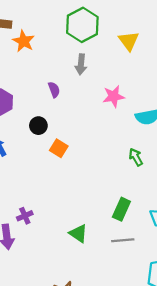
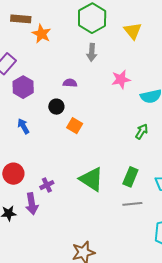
purple semicircle: (54, 90) -> (70, 83), moved, turned -64
green arrow: (136, 157) -> (142, 131), turned 63
green triangle: (78, 233) -> (91, 179), moved, size x1.5

